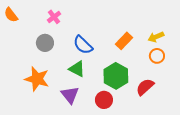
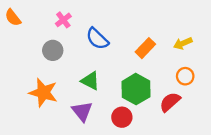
blue semicircle: (83, 45) -> (97, 39), moved
orange circle: (157, 56) -> (185, 76), moved

